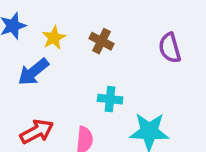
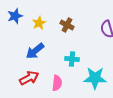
blue arrow: (33, 72) -> (35, 51), moved

